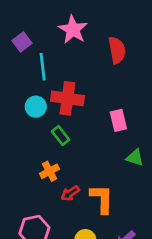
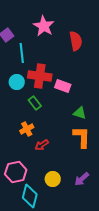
pink rectangle: (118, 120) -> (63, 86), moved, turned -56
green triangle: (135, 158) -> (80, 113), moved
orange L-shape: (102, 199) -> (82, 137), moved

